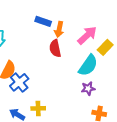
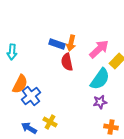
blue rectangle: (43, 21) -> (57, 44), moved
yellow cross: (38, 108) -> (50, 122), turned 32

